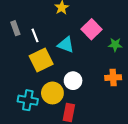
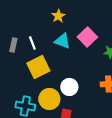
gray rectangle: (15, 28) -> (13, 45), moved, turned 32
cyan triangle: (66, 45) -> (62, 41), moved

